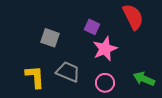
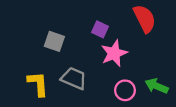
pink circle: (105, 83) -> (125, 90), moved

